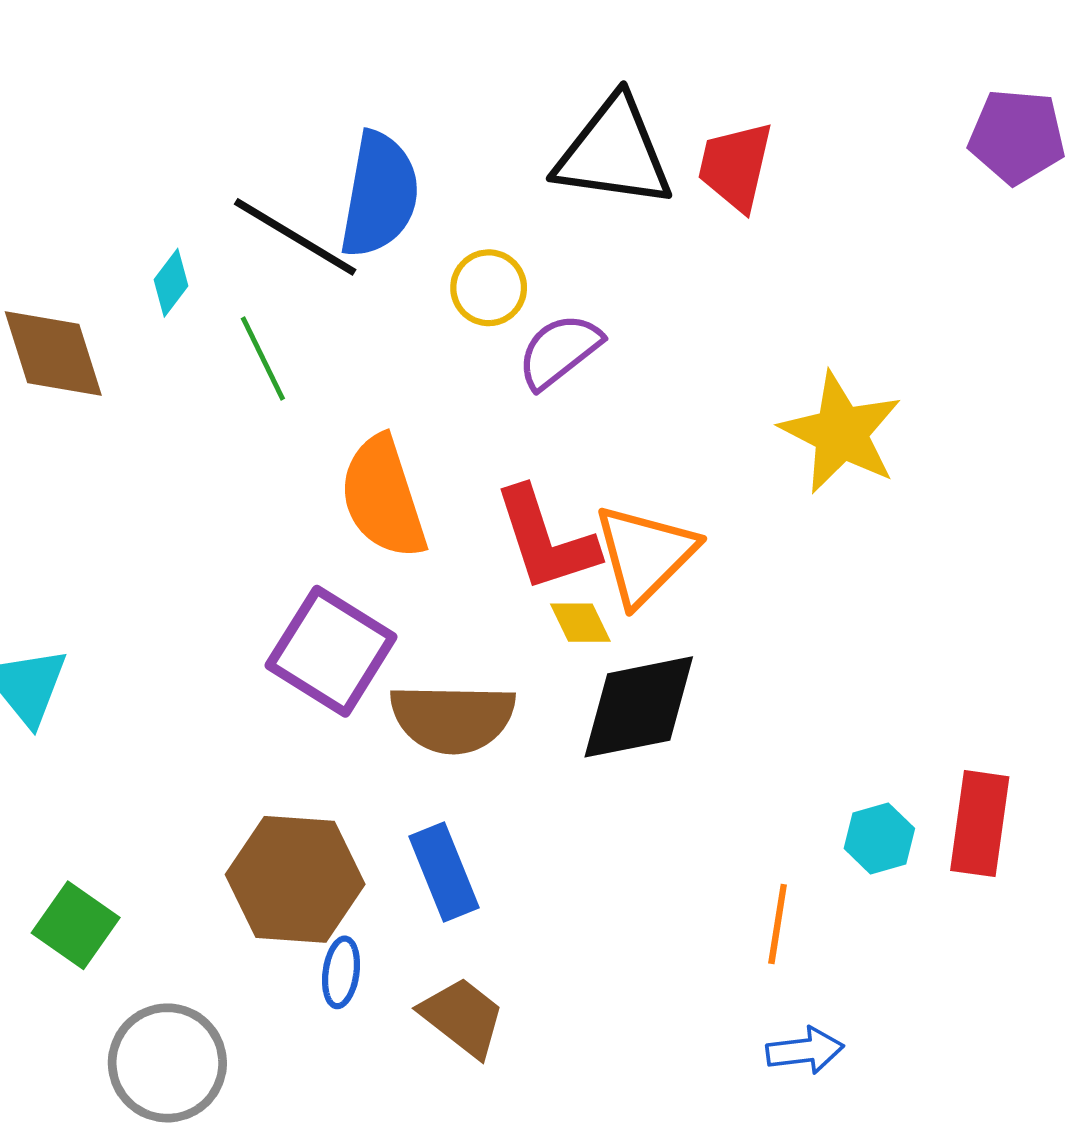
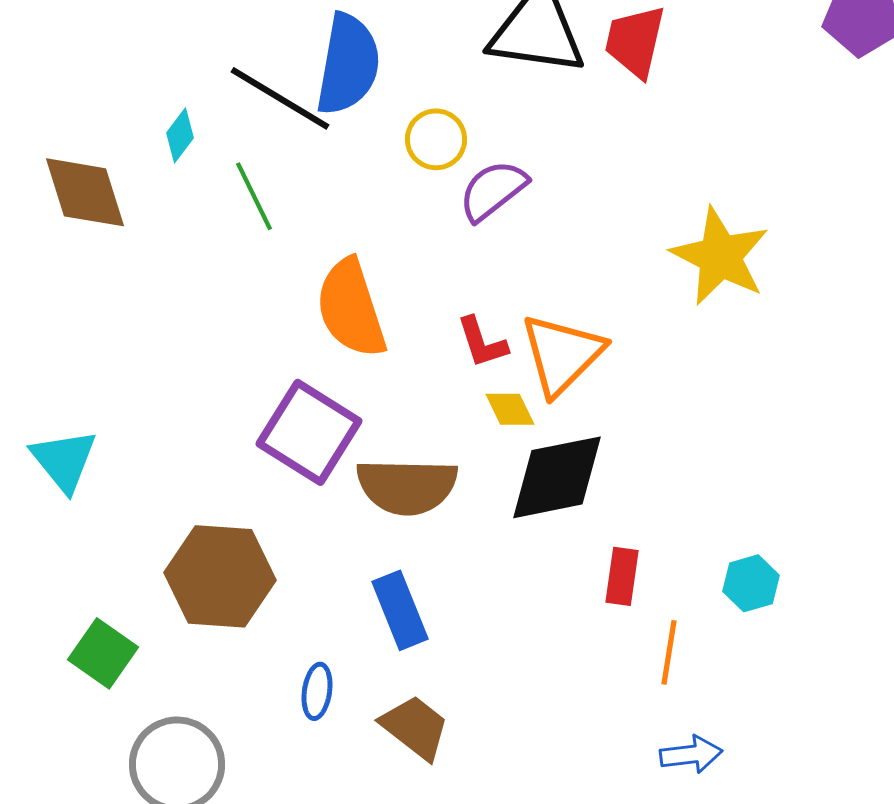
red L-shape: (546, 540) -> (482, 342), size x0.6
red rectangle: (980, 824) -> (622, 576), moved, size x0.7
brown hexagon: (295, 879) -> (220, 576), moved

